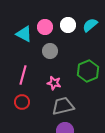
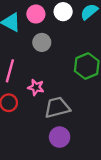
pink star: (54, 83) -> (36, 87), moved

